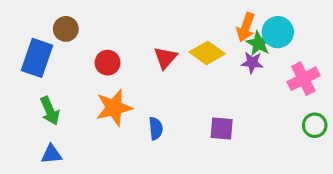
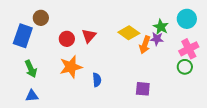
orange arrow: (246, 27) -> (145, 45), moved
cyan circle: (278, 32) -> (187, 19), moved
red triangle: (165, 58) -> (89, 36), moved
green circle: (315, 125) -> (185, 67), moved
purple square: (222, 128) -> (143, 89), moved

